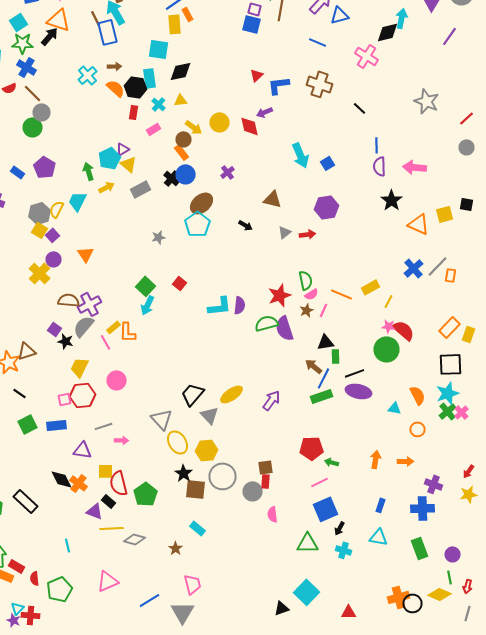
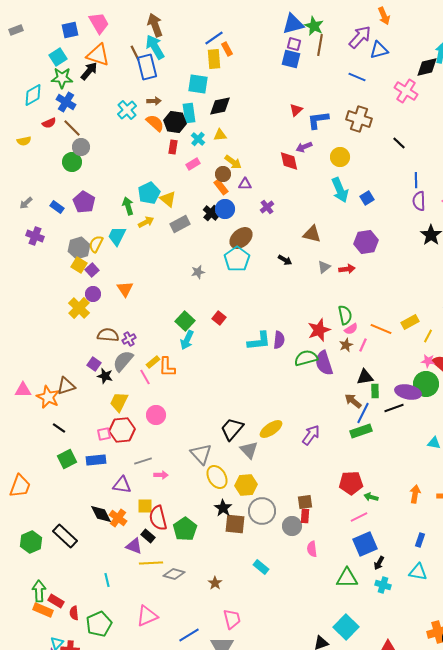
yellow circle: (220, 122) -> (340, 157), moved
purple triangle: (122, 149) -> (245, 184), moved, turned 32
purple cross: (90, 304) -> (129, 339), size x0.6
purple ellipse: (358, 391) -> (408, 392), moved
cyan rectangle: (198, 528) -> (261, 567), moved

